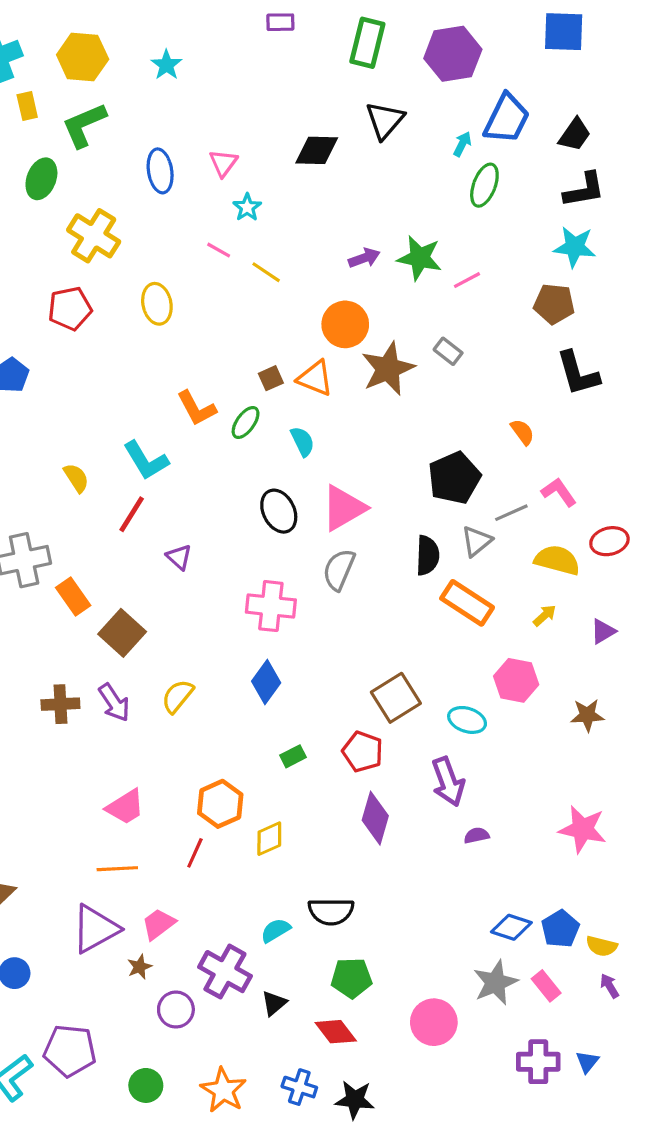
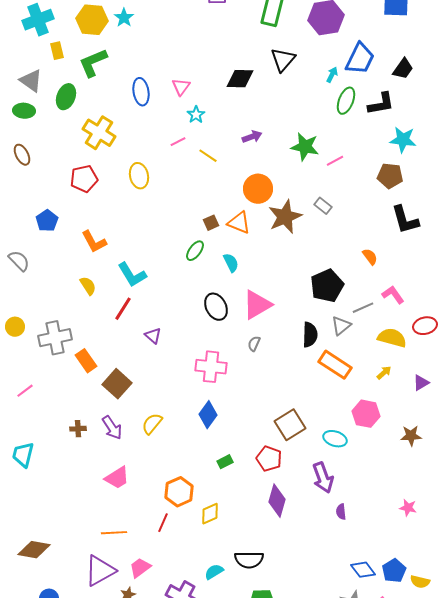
cyan star: (166, 65) -> (124, 18), moved
black L-shape: (584, 190) -> (381, 104), moved
pink line: (219, 250) -> (178, 142), turned -56
purple arrow: (364, 258) -> (252, 137), moved
orange L-shape: (196, 408) -> (94, 242), moved
gray semicircle: (339, 570) -> (254, 344), size x0.6
brown cross: (60, 704) -> (78, 429), size x0.7
pink trapezoid: (125, 807) -> (117, 478), moved
pink star: (583, 829) -> (408, 508), size x0.6
purple semicircle: (477, 835) -> (341, 512), turned -84
blue diamond: (511, 927) -> (363, 570), turned 35

